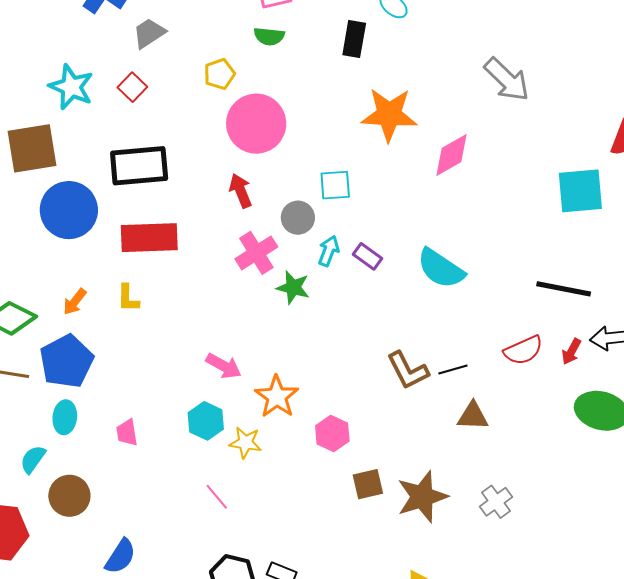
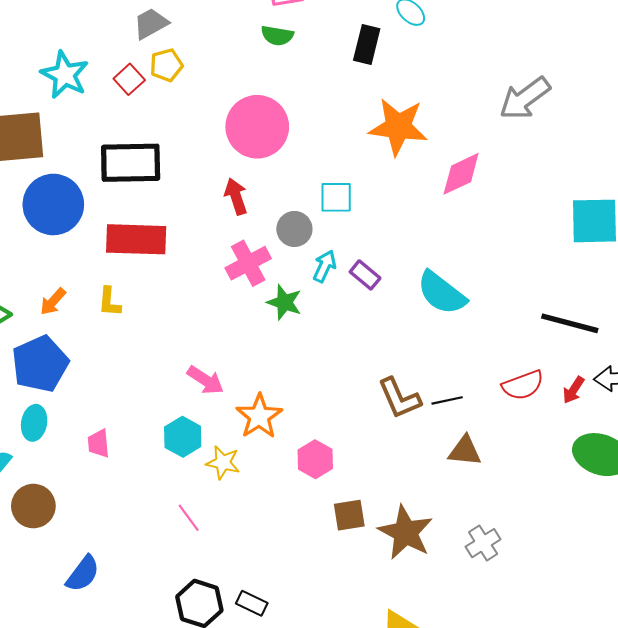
yellow pentagon: (219, 74) -> (166, 65), moved
gray arrow: (507, 80) -> (525, 98), turned 96
brown star: (422, 497) -> (406, 532), turned -30

